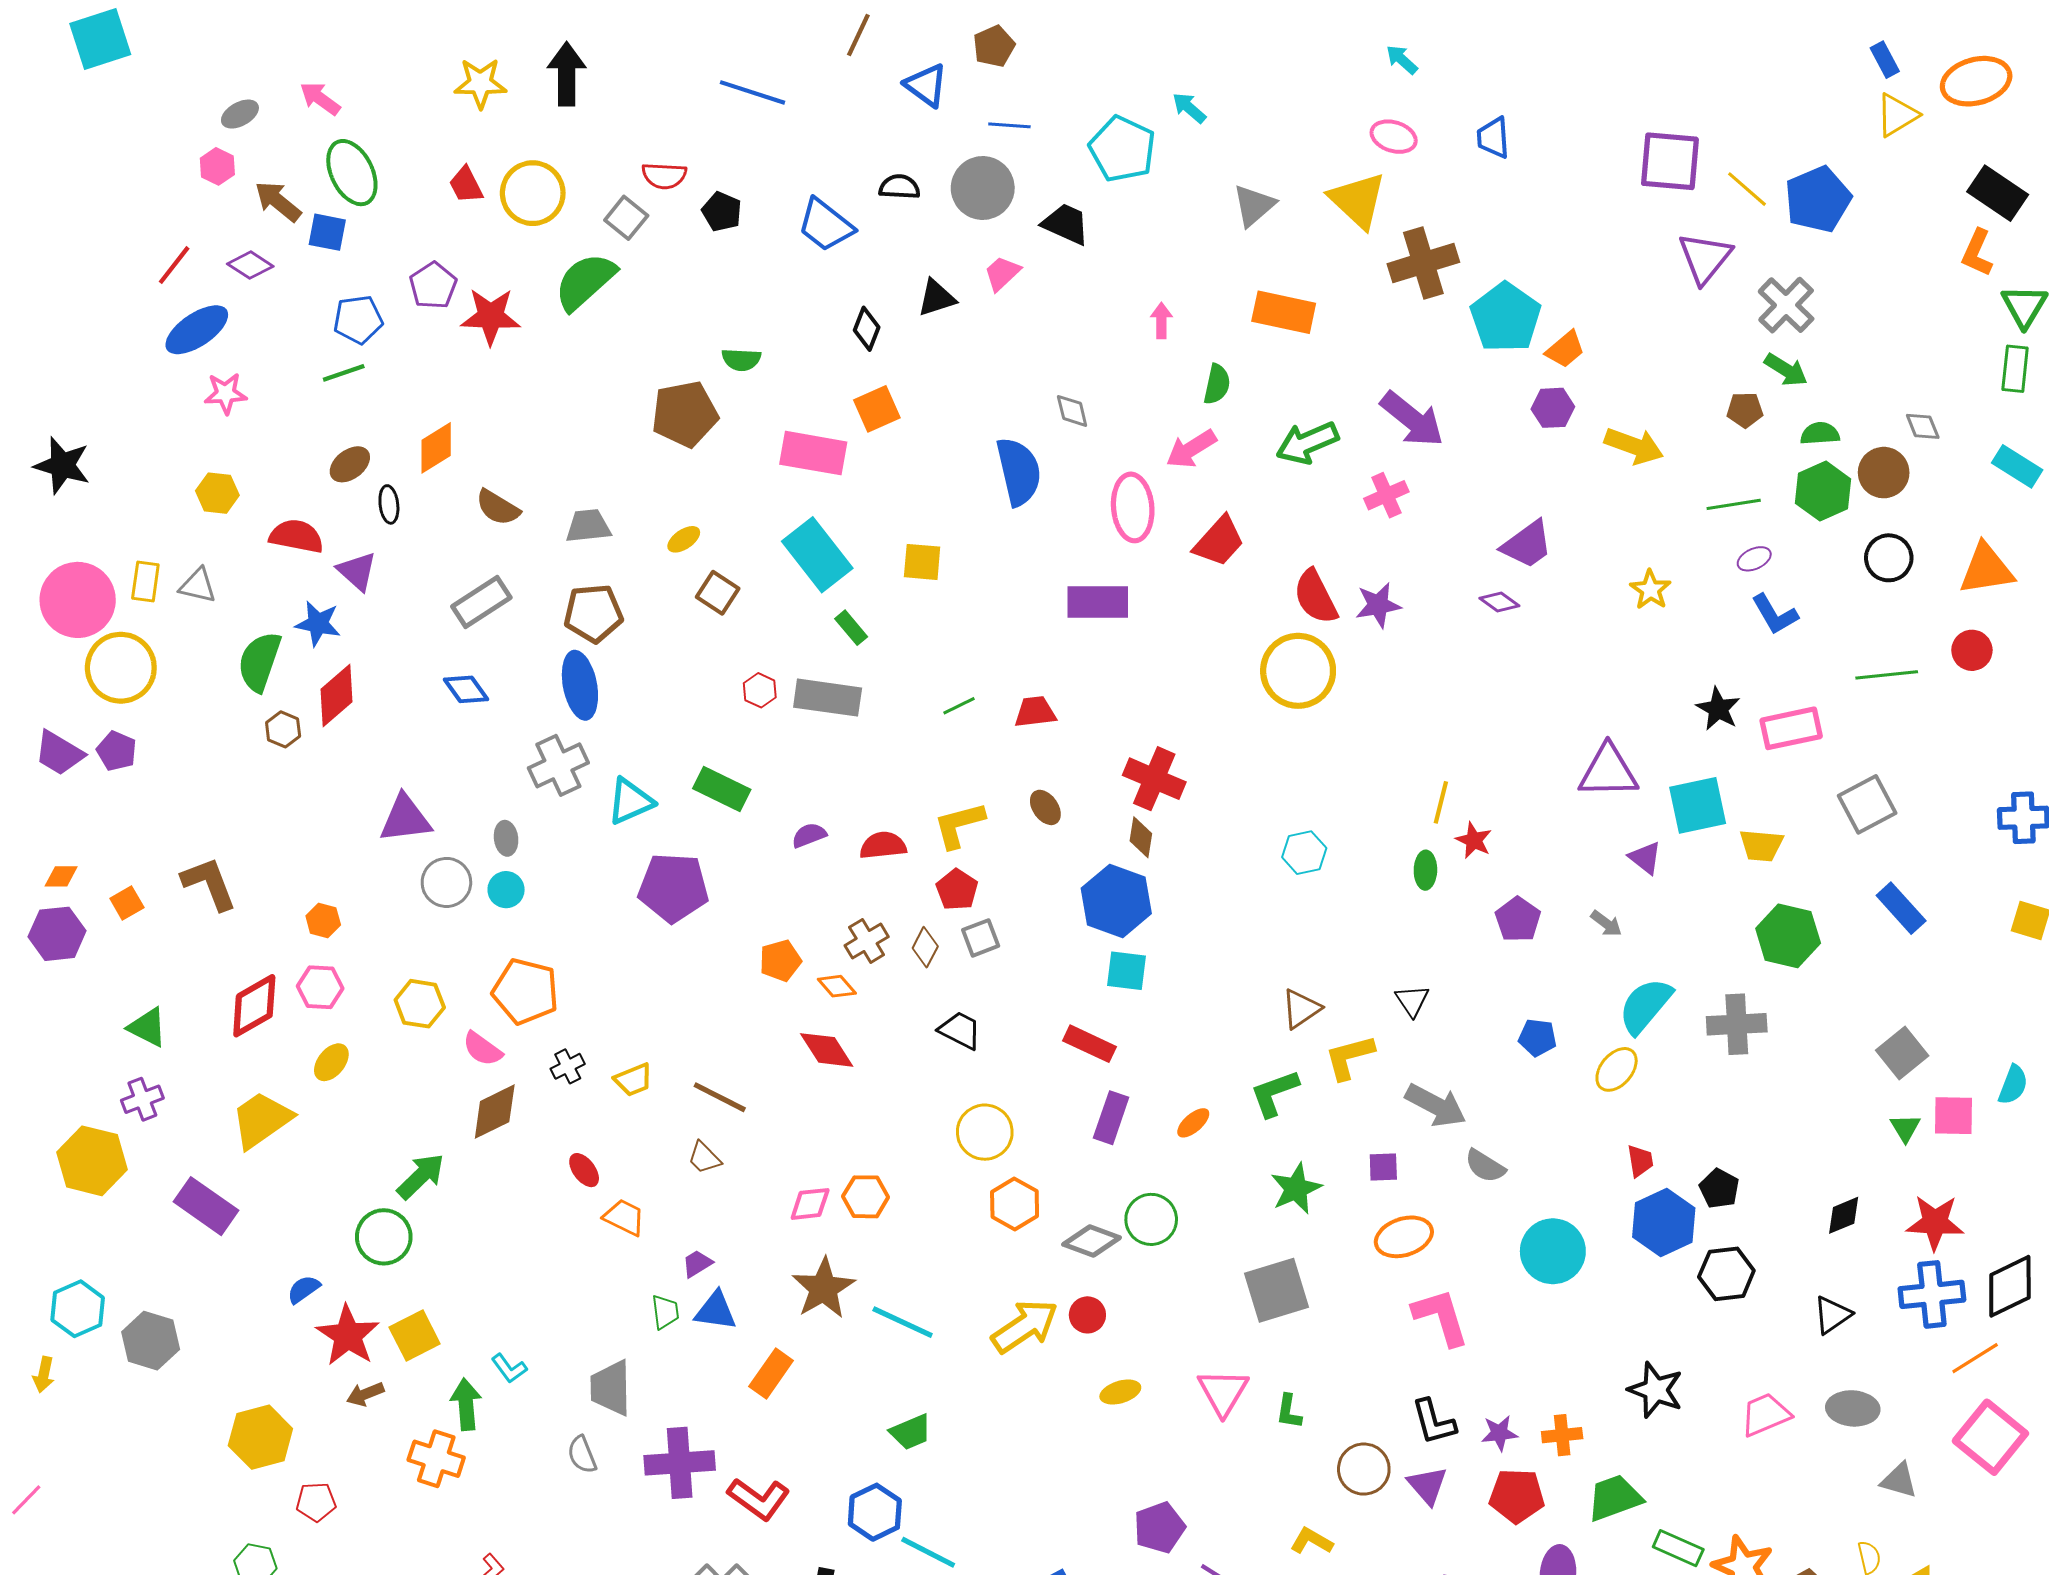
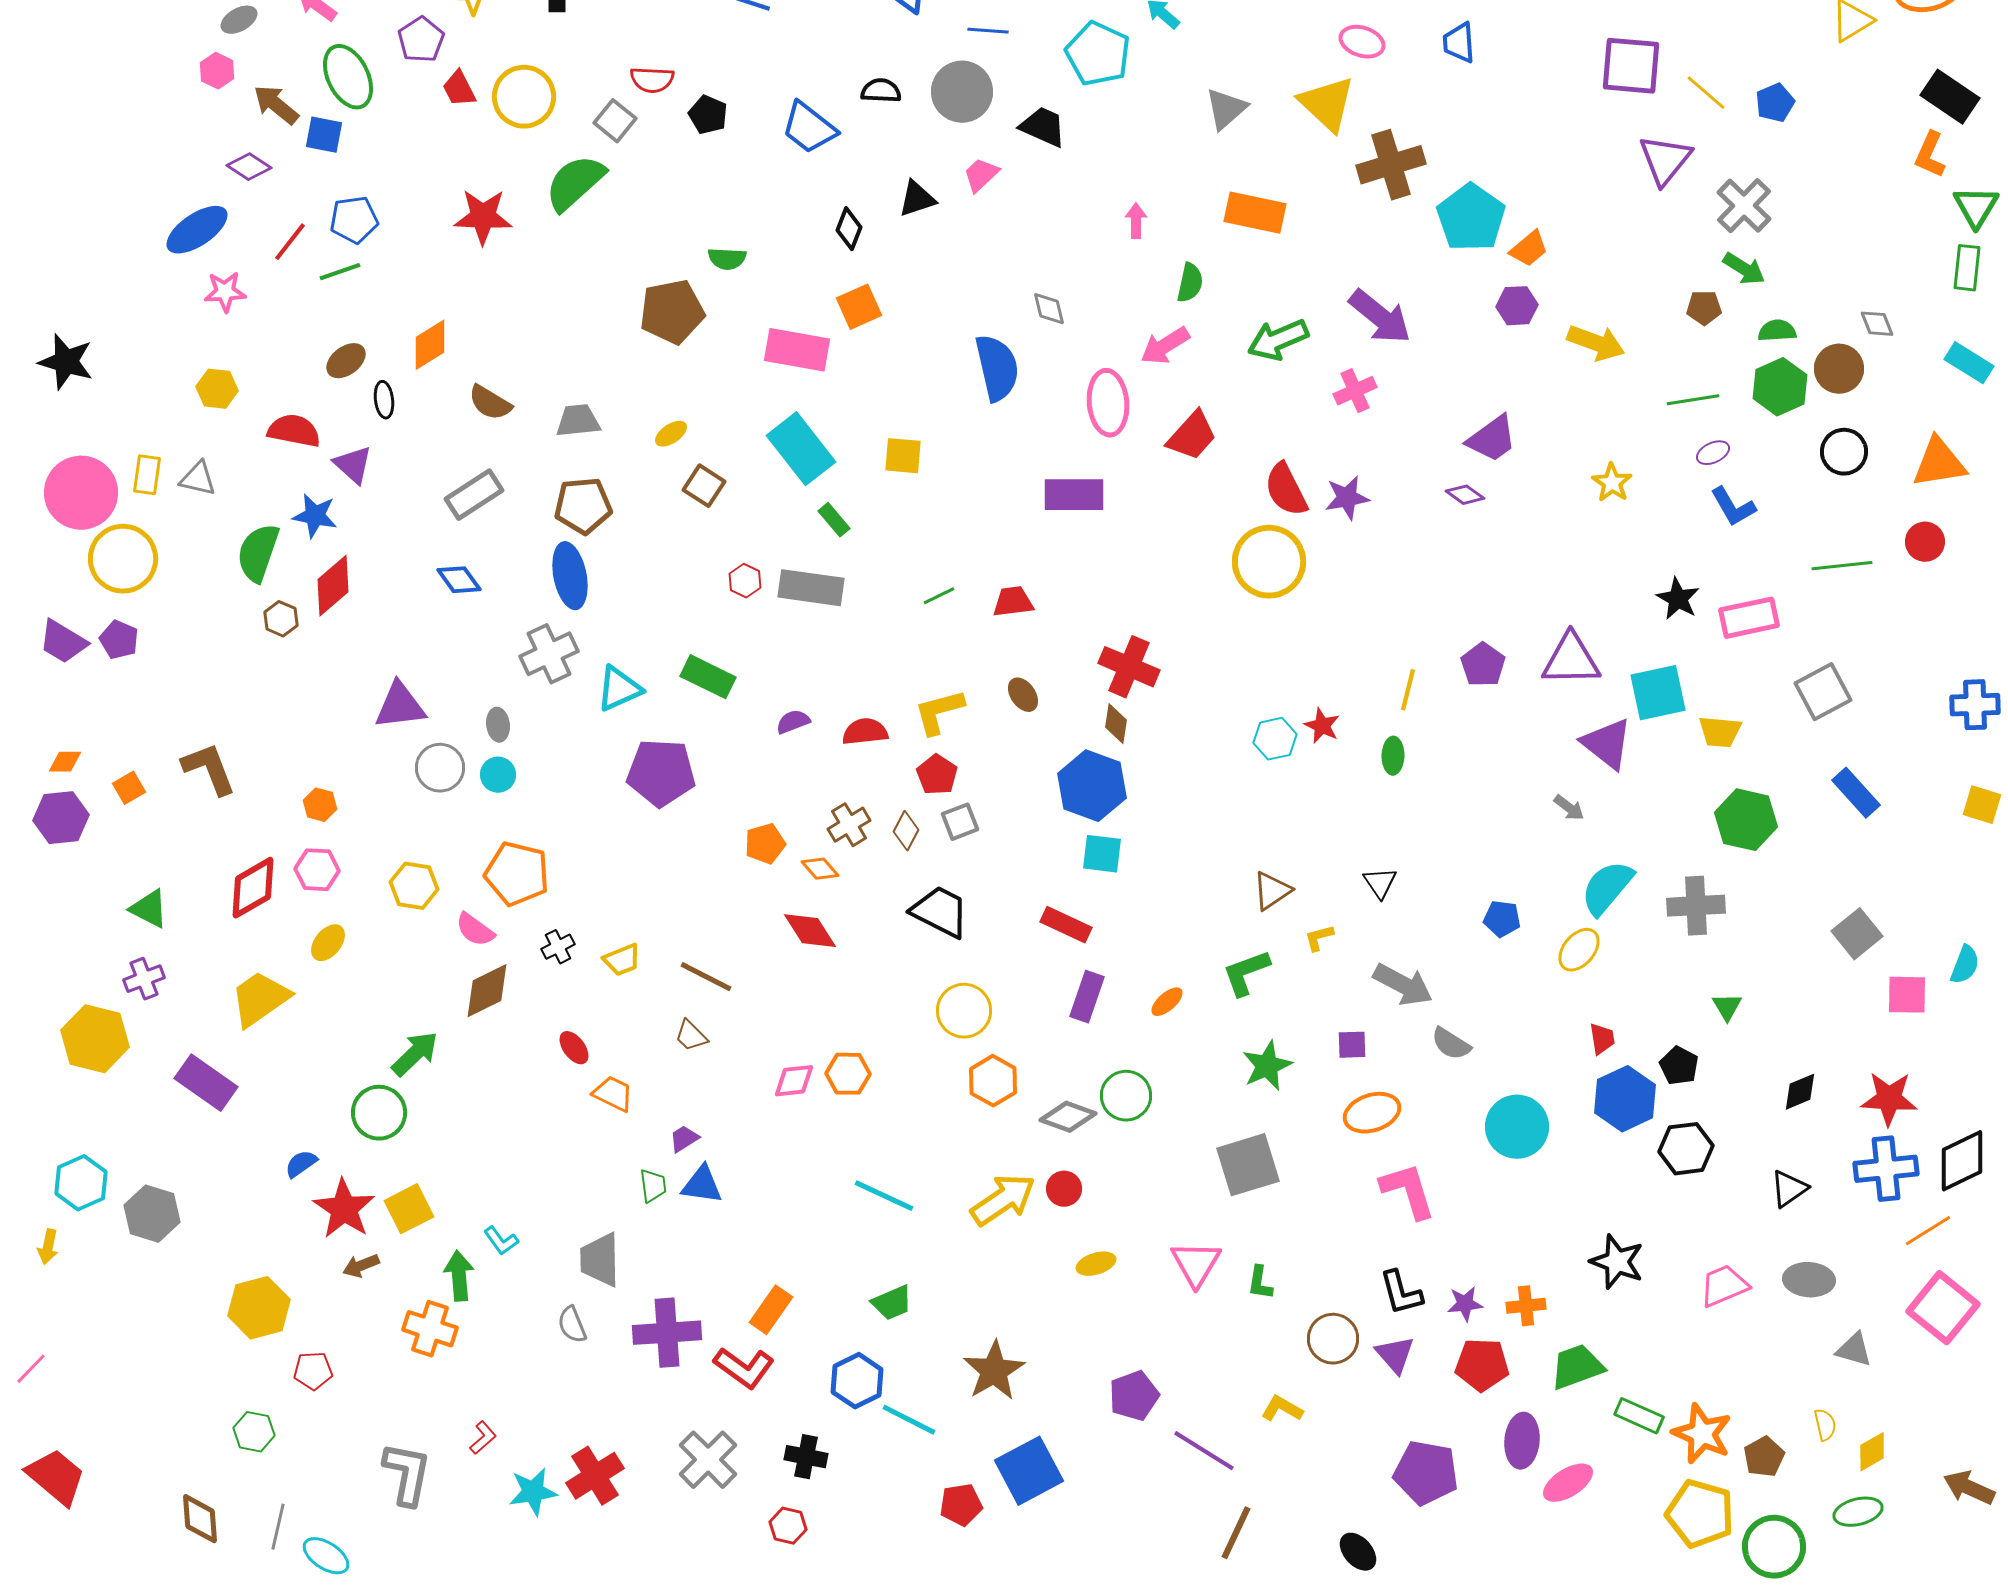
blue pentagon: (1818, 199) -> (1775, 103), size x0.6
red line: (174, 265) -> (290, 242), moved
purple pentagon: (433, 286) -> (421, 40), moved
red star: (1474, 840) -> (1322, 726), moved
purple triangle: (1645, 858) -> (1607, 744), size x1.6
purple pentagon: (1518, 919) -> (1483, 665), moved
black trapezoid: (960, 1030) -> (940, 912), size x1.4
yellow L-shape: (1349, 1057) -> (1319, 938), size x0.6
green triangle: (1905, 1128) -> (1727, 1007), moved
brown star: (823, 1288) -> (994, 1371), moved
orange rectangle: (771, 1374) -> (771, 1310), moved

